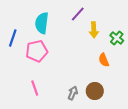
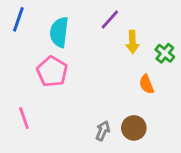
blue line: (13, 38) -> (18, 19), moved
pink pentagon: (37, 51) -> (52, 72), turned -30
pink line: (35, 88) -> (24, 118), moved

